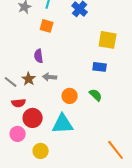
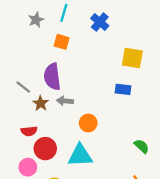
purple semicircle: (39, 56) -> (52, 77), size x1.6
gray line: (11, 82) -> (23, 87), moved
green semicircle: (96, 95) -> (142, 146), moved

